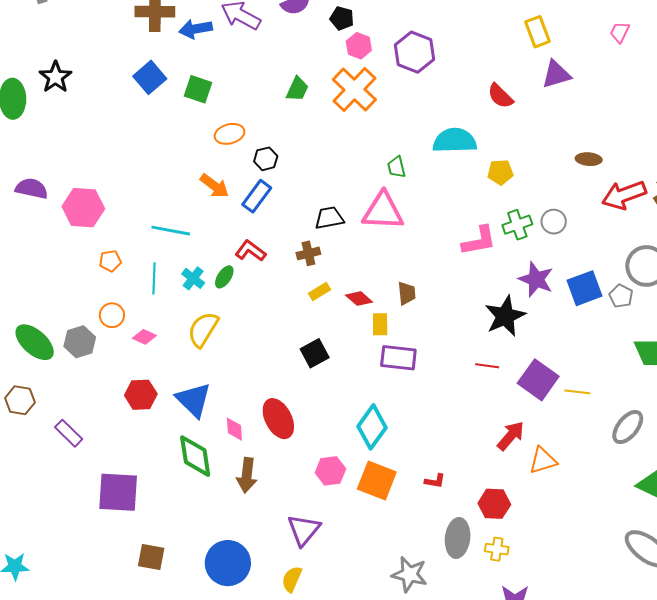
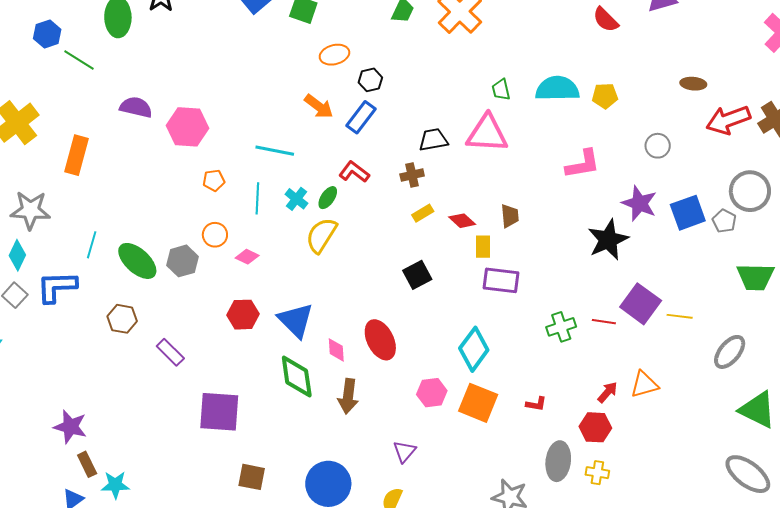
cyan semicircle: (455, 141) -> (557, 89), moved
green cross: (517, 225) -> (561, 327), moved
yellow semicircle: (203, 329) -> (321, 235), moved
red line: (487, 366) -> (604, 322), moved
red arrow: (511, 436) -> (608, 392), moved, size x0.7
purple triangle: (304, 530) -> (404, 451), size x0.7

